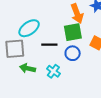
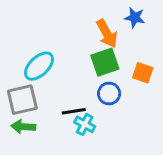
black line: (49, 45) -> (74, 111), moved
green arrow: (28, 68) -> (23, 127), moved

